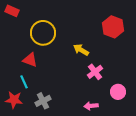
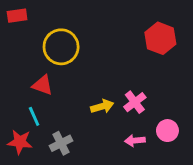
red rectangle: (12, 11) -> (17, 16), turned -32
yellow arrow: (81, 50) -> (102, 106), moved, turned 133
pink arrow: (91, 106) -> (135, 140), moved

